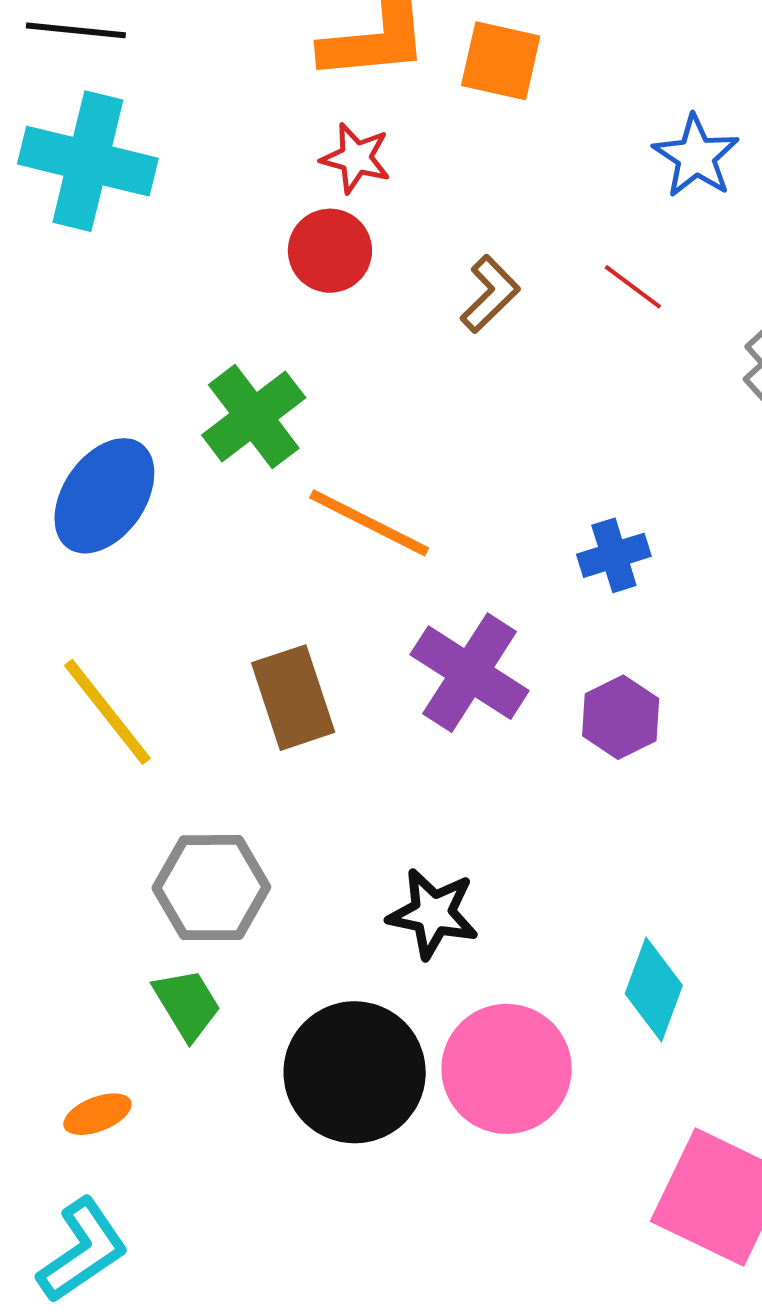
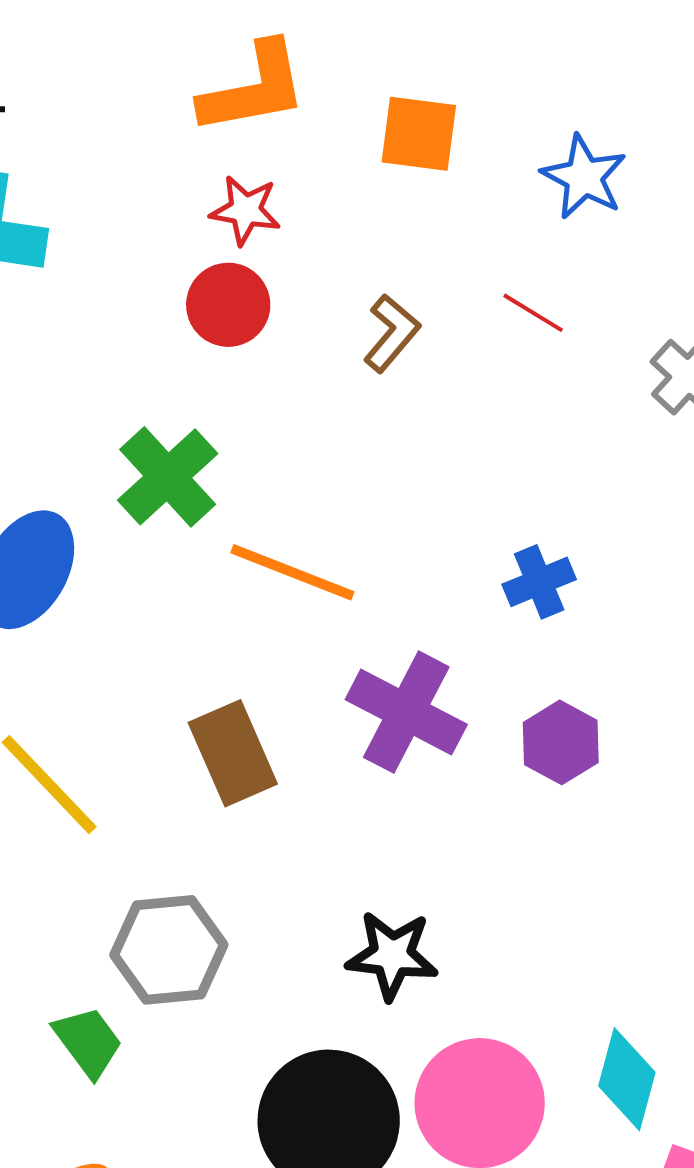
orange square: (501, 61) -> (419, 134), moved
cyan diamond: (654, 990) -> (627, 1079), moved
green trapezoid: (187, 1004) -> (88, 1042), moved

